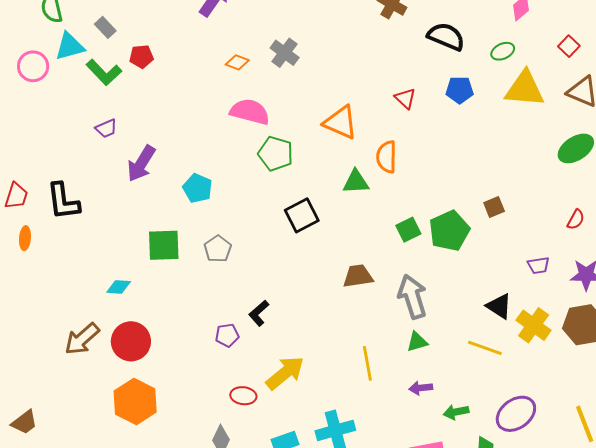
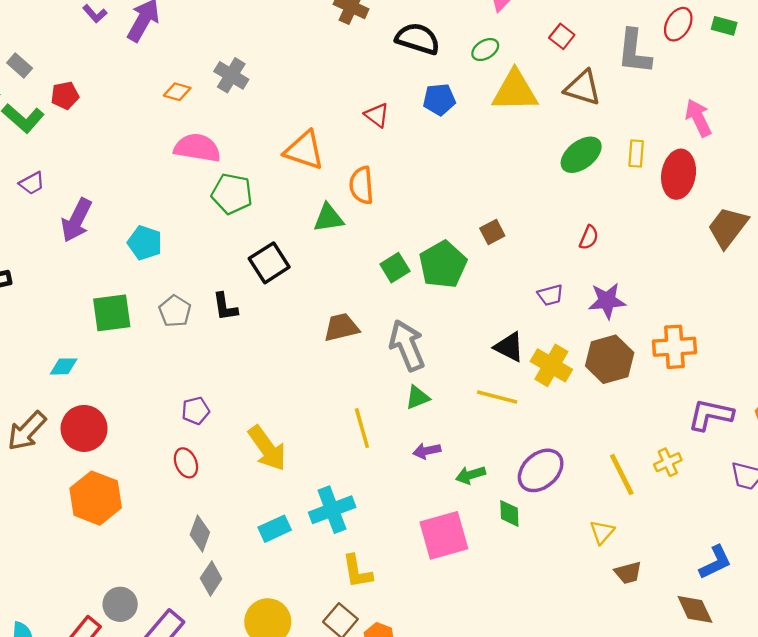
black L-shape: (259, 313) -> (225, 307), moved, turned -52
yellow arrow: (285, 373) -> (267, 448), turned 99
red ellipse: (243, 396) -> (186, 463), moved, turned 65

